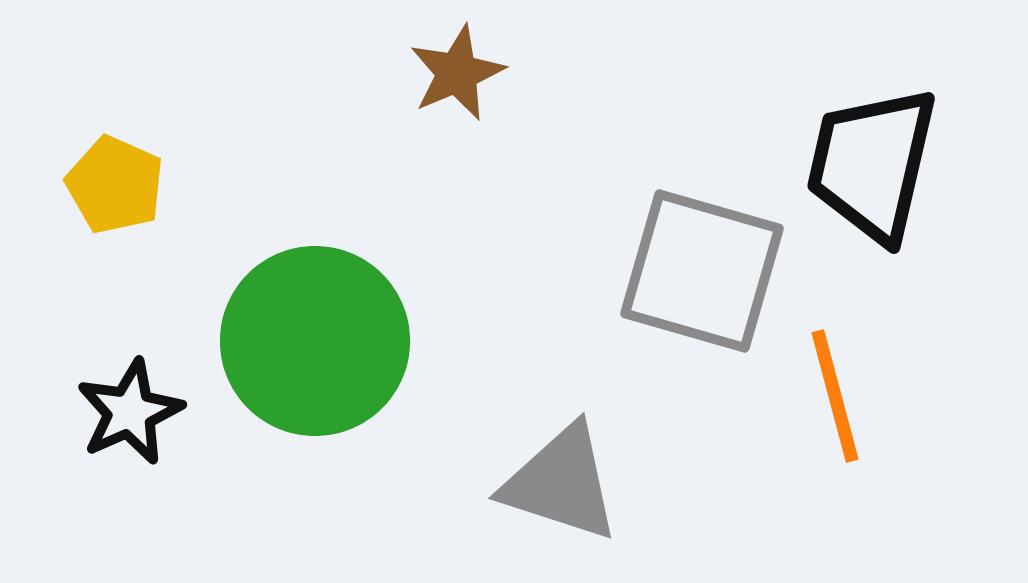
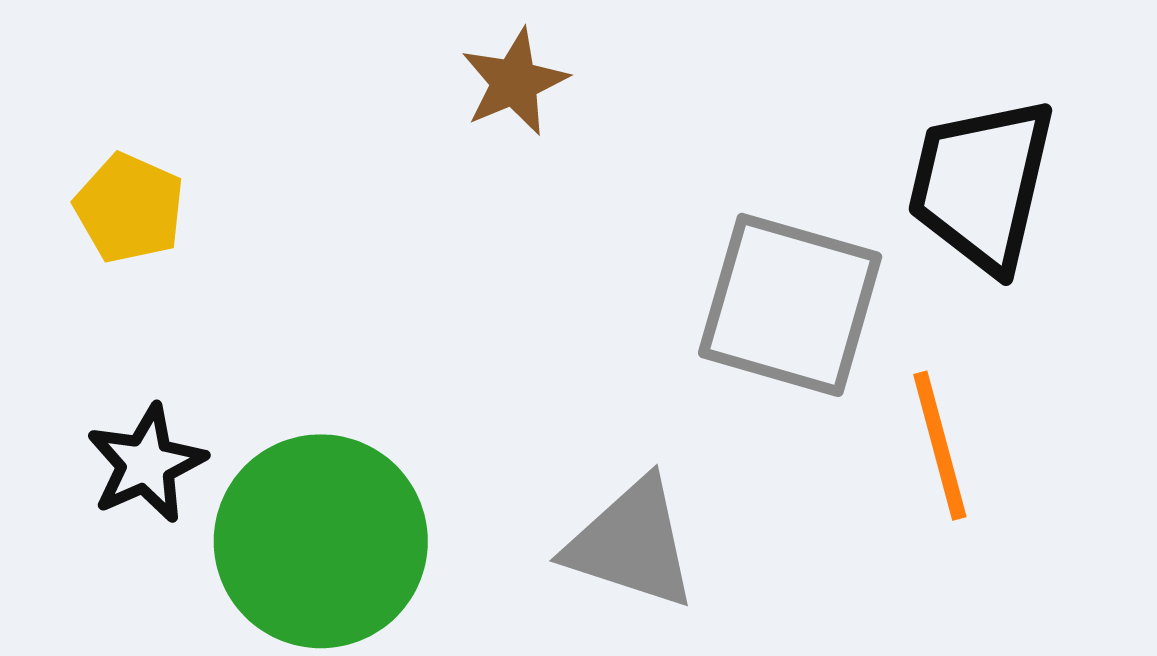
green circle: (315, 341) -> (321, 541), moved

